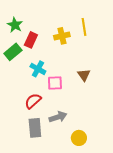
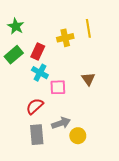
red rectangle: (31, 40) -> (38, 52), moved
yellow circle: (79, 138) -> (78, 136), moved

